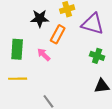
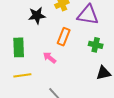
orange rectangle: (58, 34) -> (64, 37), moved
pink arrow: (44, 55) -> (50, 58), moved

